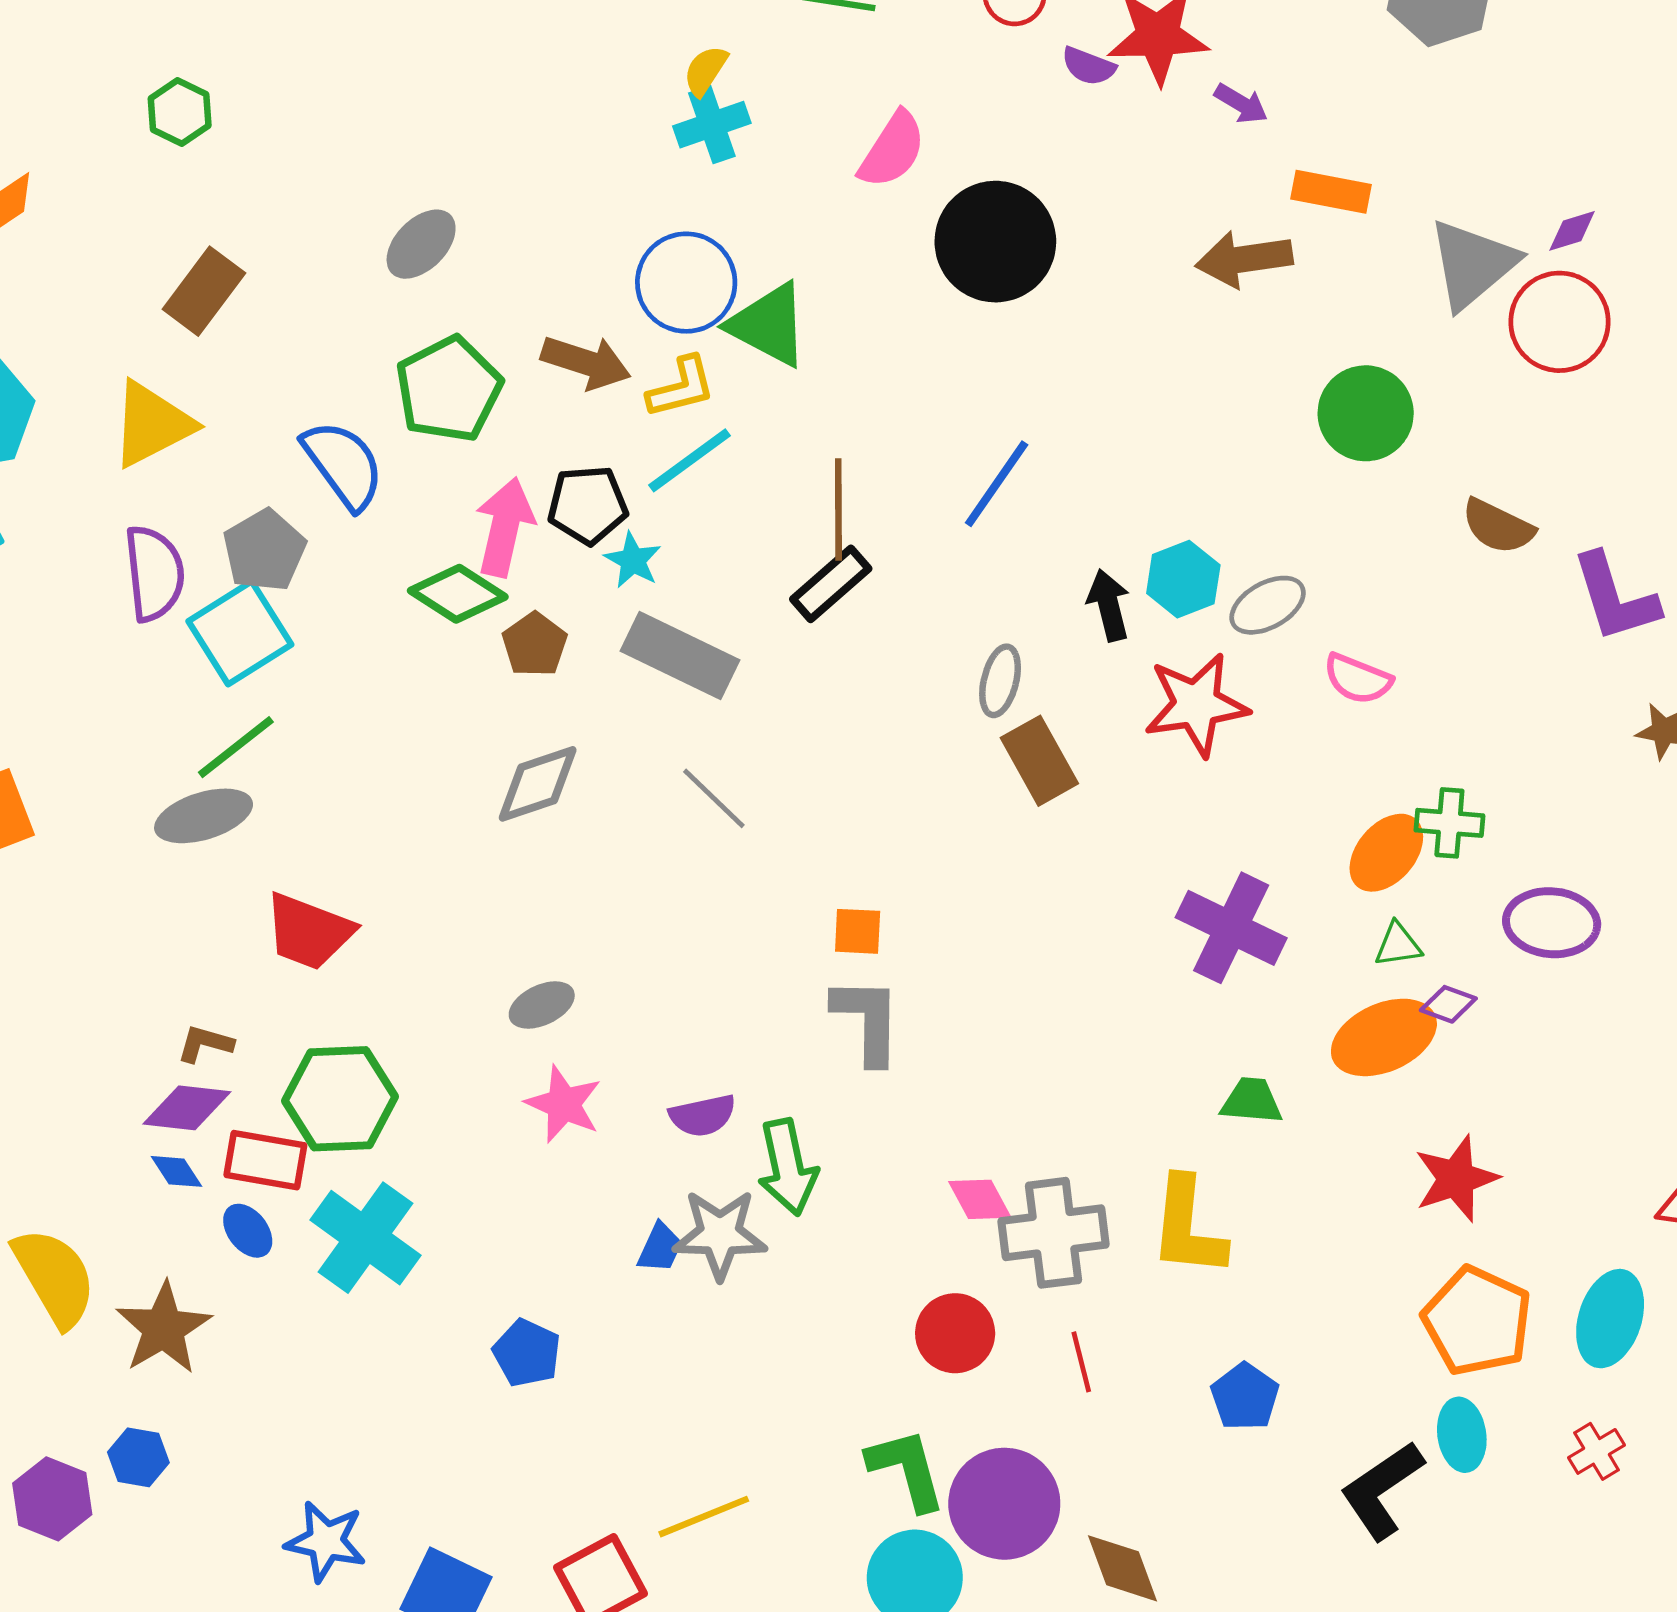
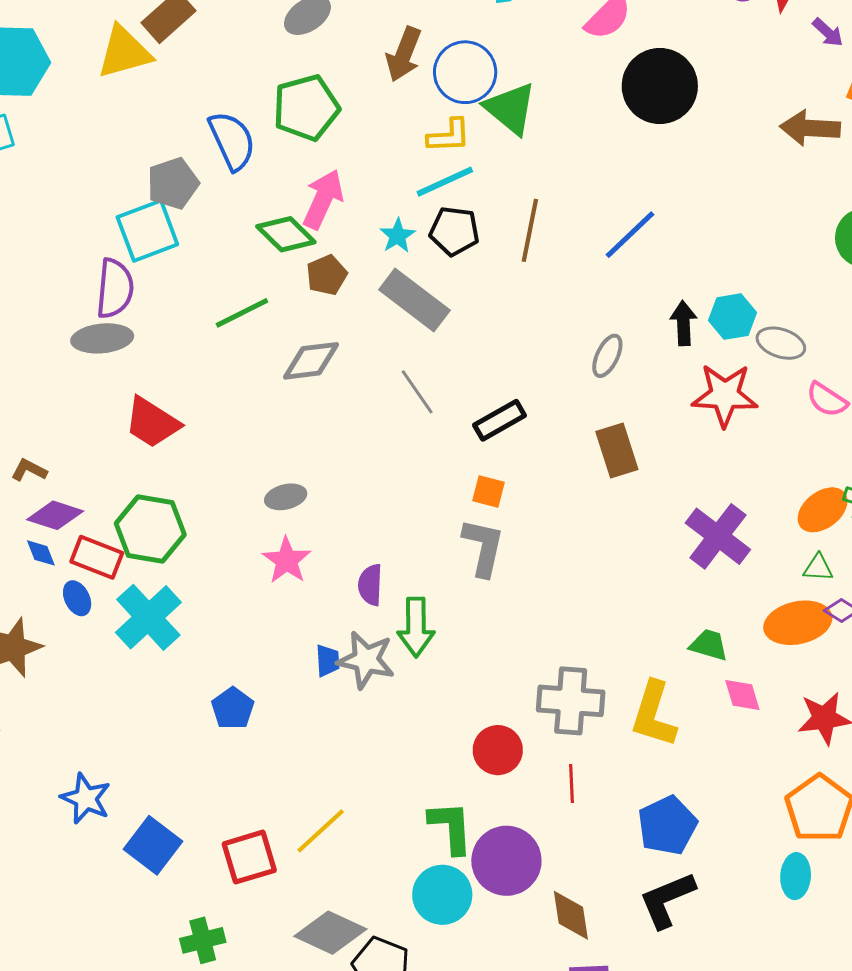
brown arrow: (586, 362) -> (404, 54), moved, turned 82
yellow triangle: (152, 424) -> (124, 52), moved
black pentagon: (588, 505) -> (454, 231), moved
purple semicircle: (154, 573) -> (115, 289), moved
black rectangle: (831, 584) -> (500, 420), moved
gray ellipse: (1268, 605) -> (781, 343), turned 36
green line: (236, 747) -> (242, 313), moved
brown rectangle: (1039, 761) -> (617, 450), moved
brown L-shape: (205, 1044) -> (29, 470), moved
purple semicircle: (703, 1116) -> (370, 585), turned 93
pink diamond: (980, 1199) -> (742, 695), moved
blue trapezoid: (660, 1248) -> (328, 661), turned -40
blue pentagon: (1245, 1397) -> (667, 825), size x1.4
black L-shape: (1382, 1490) -> (667, 900), moved
yellow line: (704, 1517) -> (321, 831), turned -32

